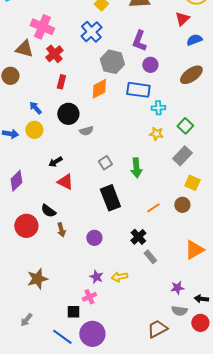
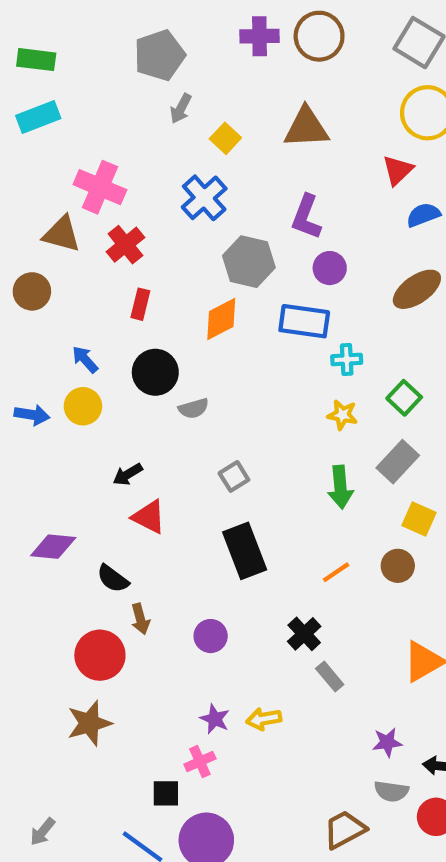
green arrow: (136, 168) -> (340, 487), moved
purple diamond: (16, 181) -> (53, 547), moved, turned 50
red circle: (26, 226) -> (100, 655), moved
gray arrow: (26, 320) -> (43, 832), moved

